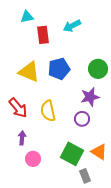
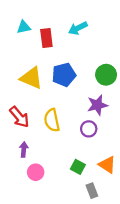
cyan triangle: (27, 17) -> (24, 27), moved
green square: (72, 154) -> (78, 167), size x0.6

